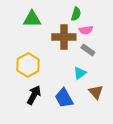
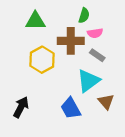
yellow hexagon: (28, 65) -> (42, 60), moved
cyan triangle: (80, 73) -> (88, 81), size x1.6
black arrow: (34, 95) -> (21, 107), moved

